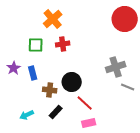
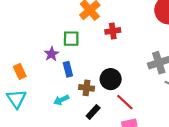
red cross: (63, 44) -> (113, 31), moved
purple star: (14, 68) -> (51, 54), moved
cyan arrow: (27, 115) -> (61, 100), moved

